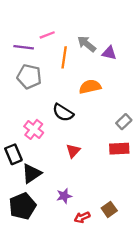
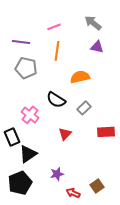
pink line: (47, 35) -> (54, 27), moved
gray arrow: (87, 44) -> (93, 23), moved
gray rectangle: (124, 122) -> (84, 108), moved
red arrow: (82, 217) -> (73, 193), turned 48

